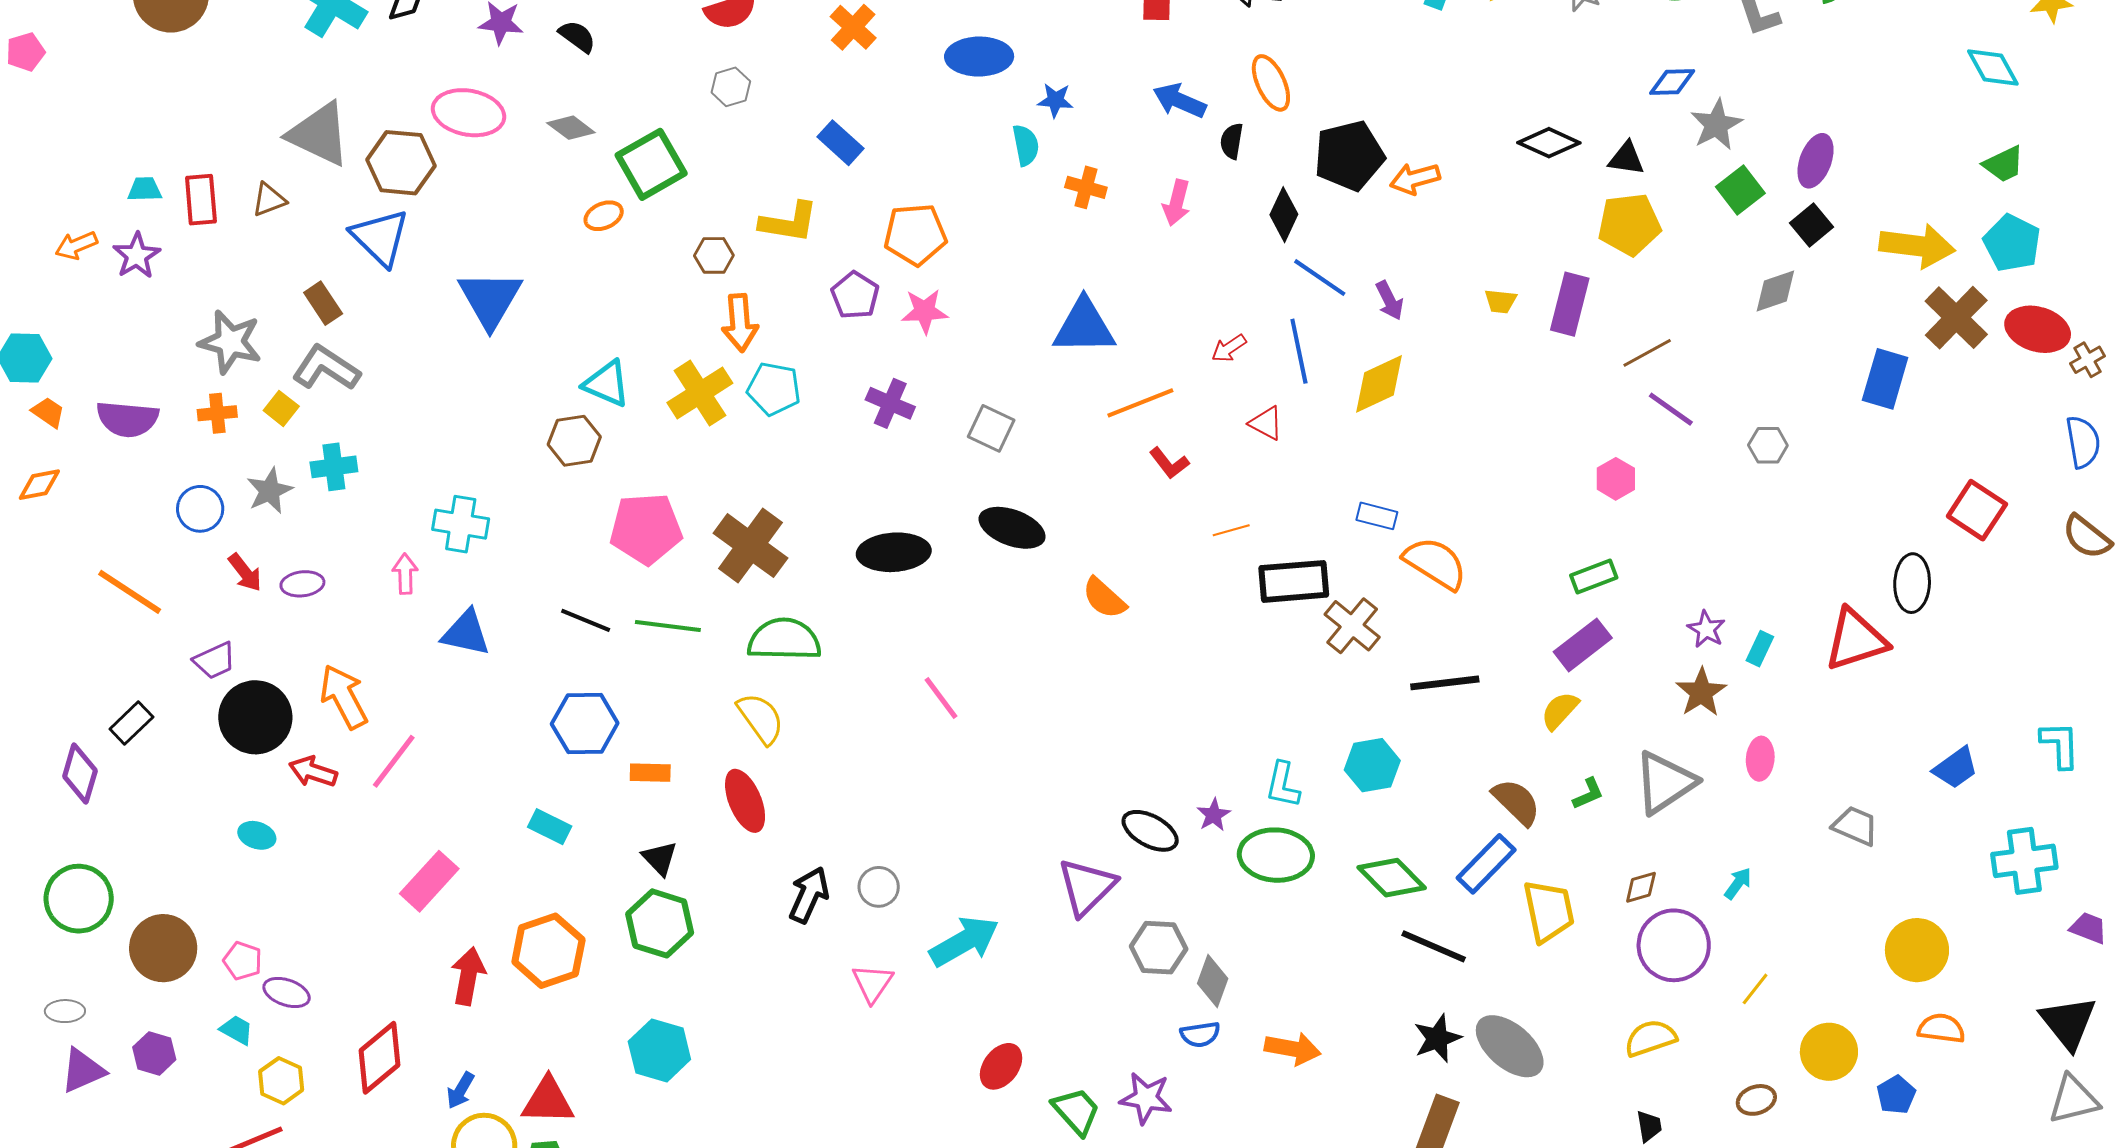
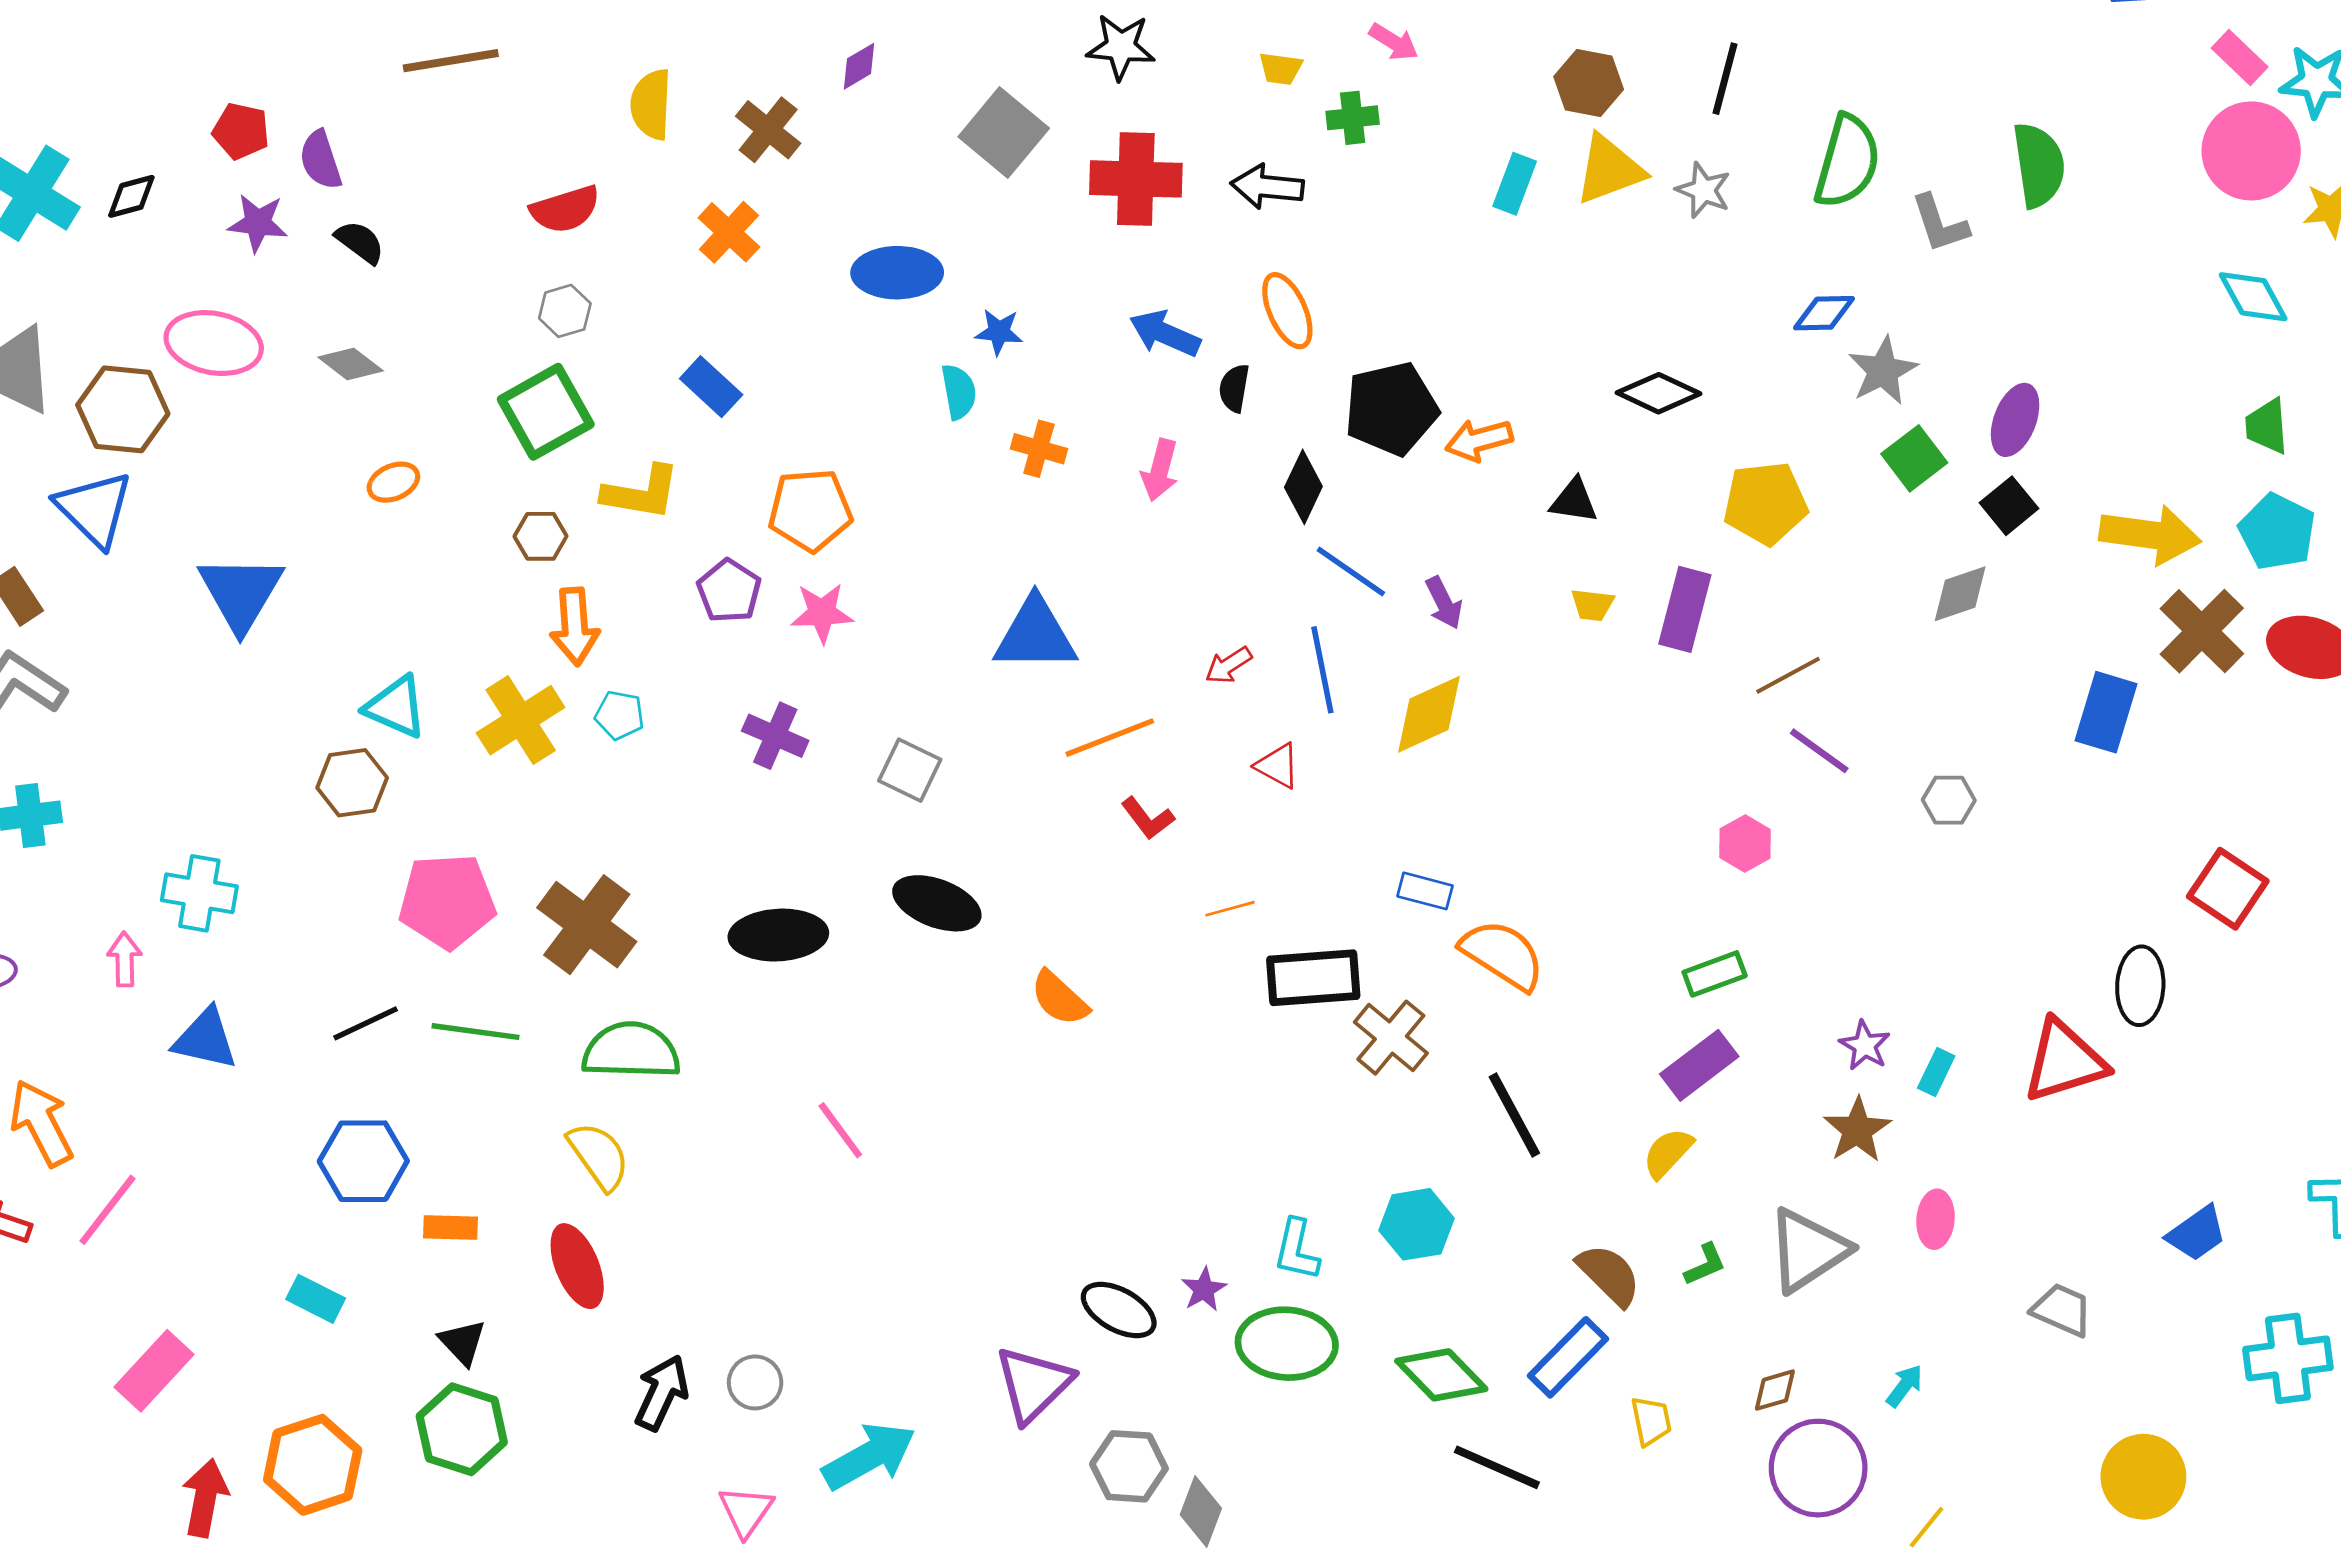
black triangle: (1626, 158) -> (1574, 501), moved
green square: (651, 164) -> (546, 412), moved
green trapezoid: (2004, 164) -> (2267, 426), turned 111
cyan pentagon: (774, 389) -> (619, 715), size x0.7
black line: (586, 620) -> (366, 1023), turned -48
black line: (1445, 683) -> (1514, 1115), turned 68
yellow trapezoid: (1549, 911) -> (1651, 1421), size x0.6

